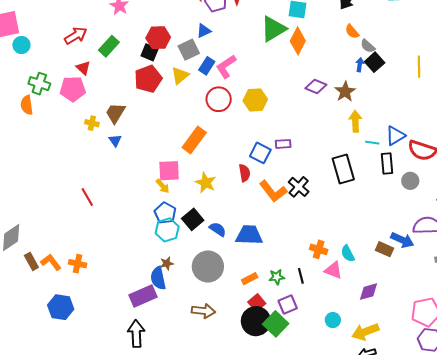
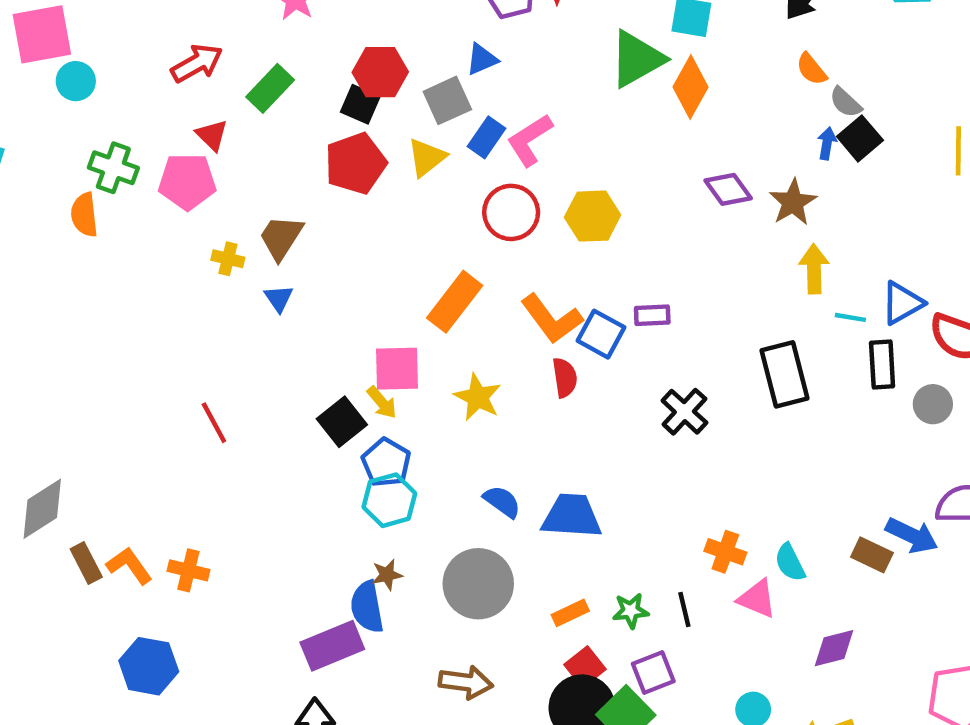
purple diamond: (316, 87) -> (728, 189), turned 30
orange L-shape: (273, 191) -> (552, 319), moved
black square: (193, 219) -> (342, 422), moved

